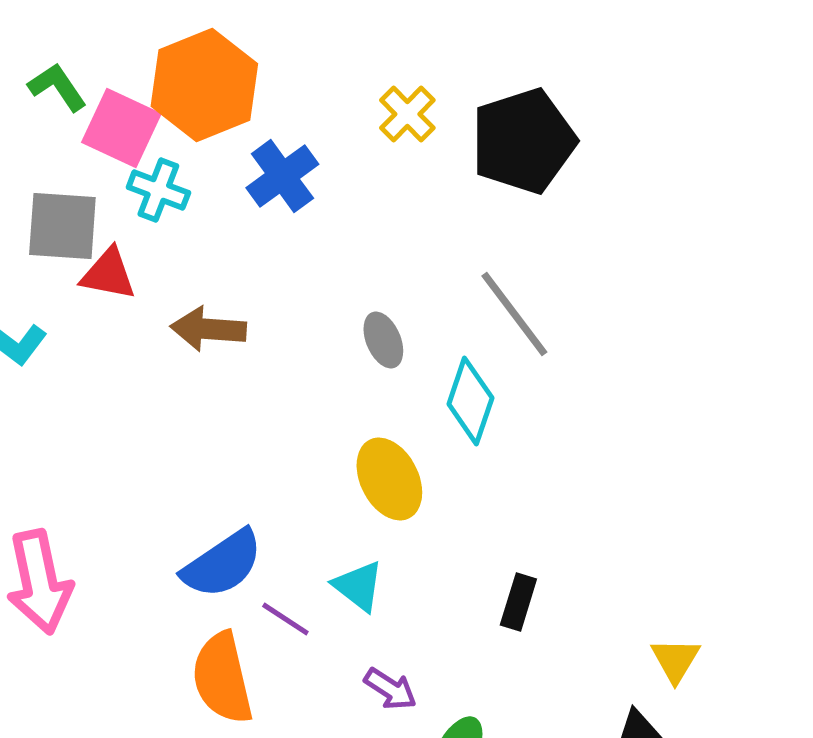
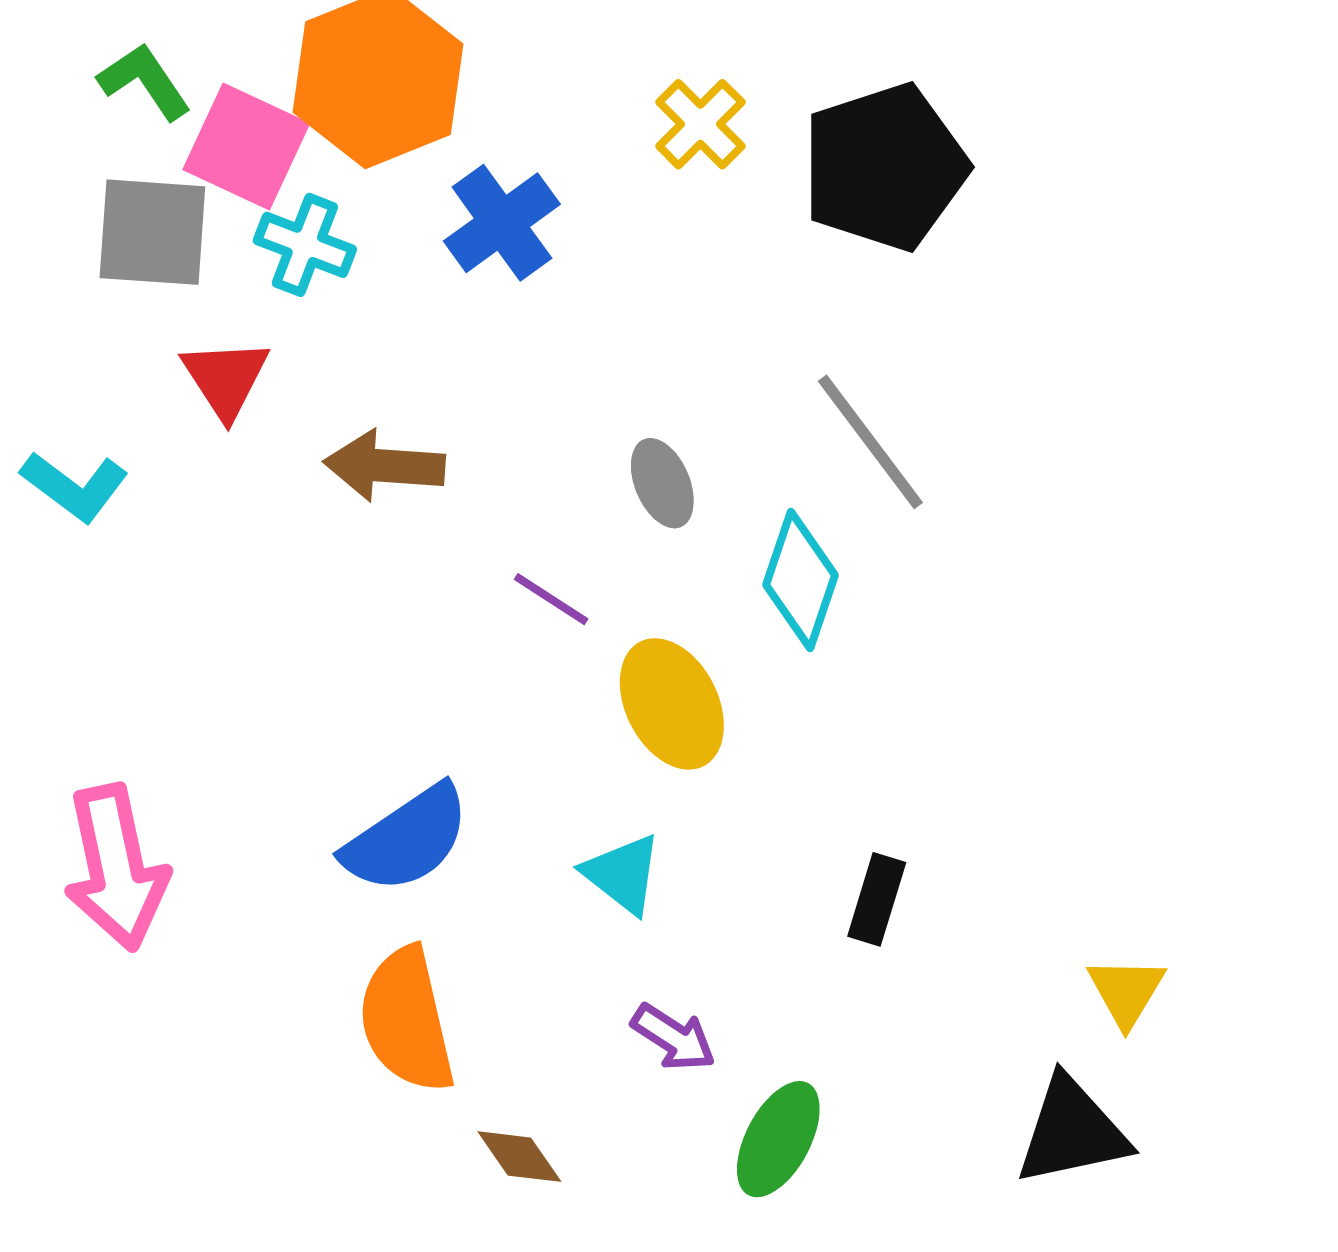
gray square: (62, 226) -> (152, 232), moved
red triangle: (108, 274) -> (226, 378), turned 46
purple line: (285, 619) -> (551, 599), moved

